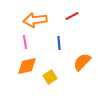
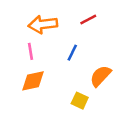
blue line: (59, 43) -> (72, 53), turned 32
yellow square: (50, 77) -> (80, 101), moved, turned -32

